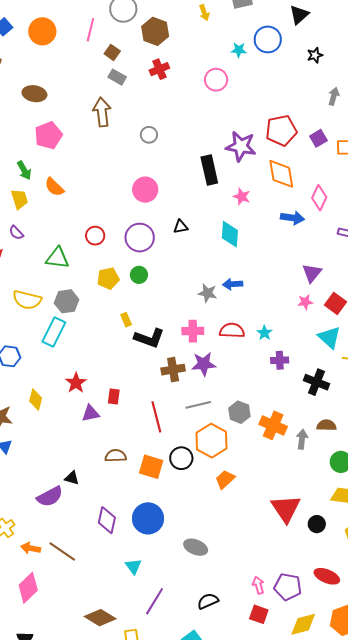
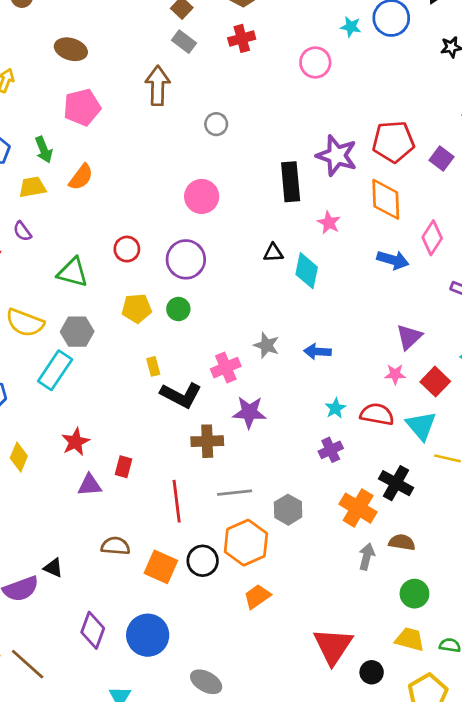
purple square: (318, 138) -> (441, 159), turned -30
orange semicircle: (54, 187) -> (81, 177), turned -105
yellow trapezoid: (19, 199) -> (32, 187), turned -90
black triangle: (181, 227) -> (273, 253), moved
blue arrow: (233, 284) -> (317, 352), moved
pink cross: (193, 331) -> (226, 368), moved, turned -30
red semicircle: (232, 331) -> (377, 414), moved
purple cross: (280, 360) -> (331, 450), moved, turned -30
purple star: (204, 364) -> (249, 412), moved
orange cross: (273, 425) -> (358, 508), moved

